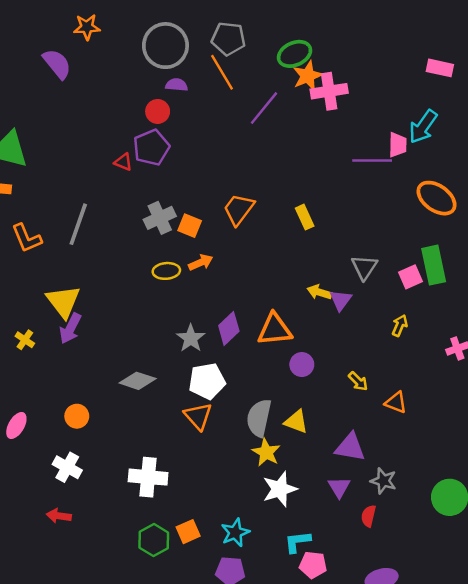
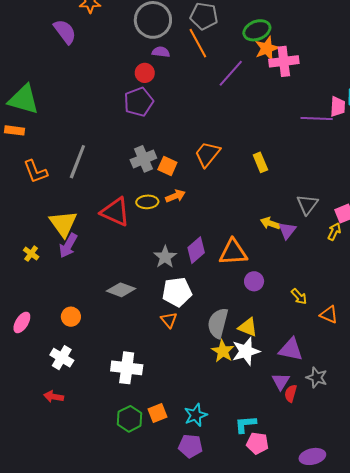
red triangle: (123, 162) -> (115, 212), moved, size x2.0
yellow arrow: (400, 326) -> (334, 232), moved
orange triangle: (198, 416) -> (169, 320), size x0.7
white star: (280, 489) -> (246, 351), moved
red semicircle: (368, 516) -> (291, 393), moved

